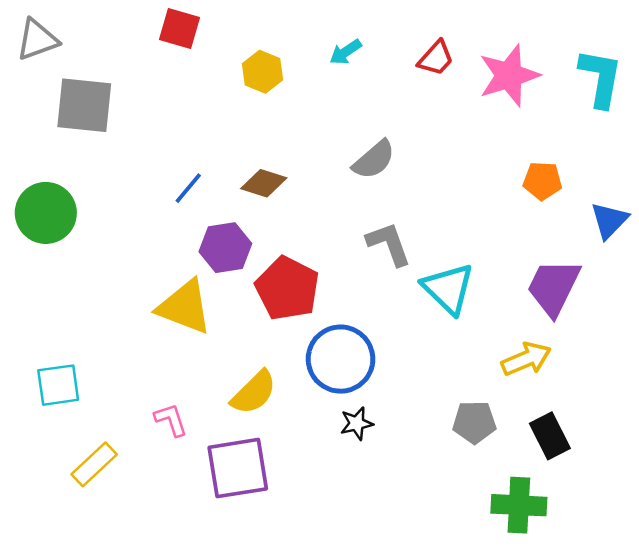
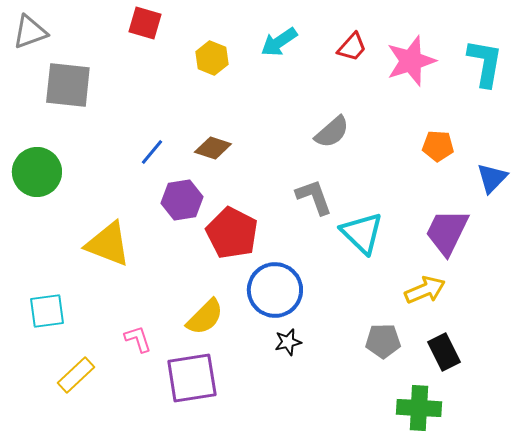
cyan arrow: (345, 52) -> (279, 42), size x1.4
gray semicircle: (374, 160) -> (332, 132), moved
yellow triangle: (185, 307) -> (108, 244), moved

